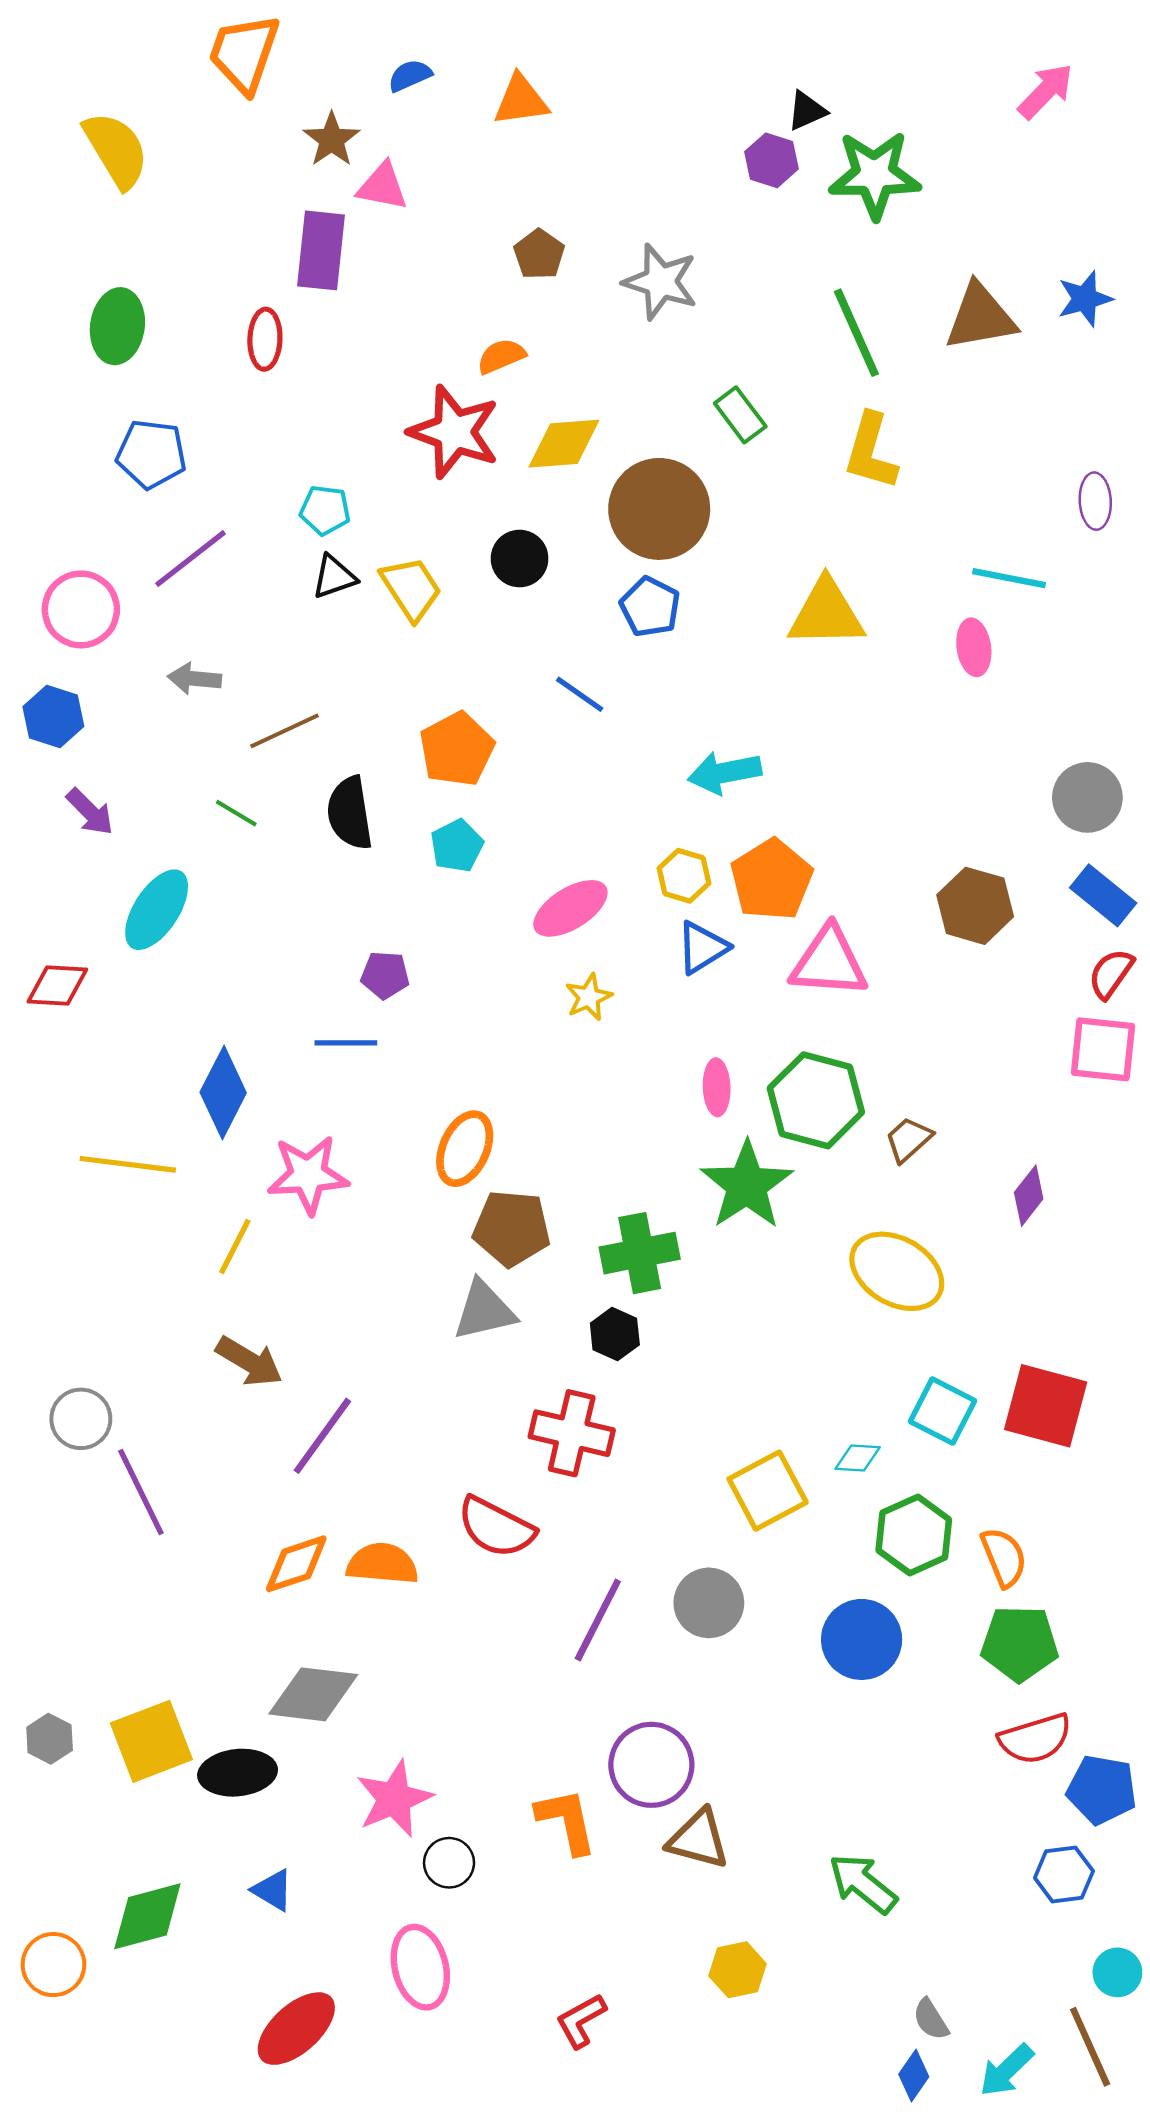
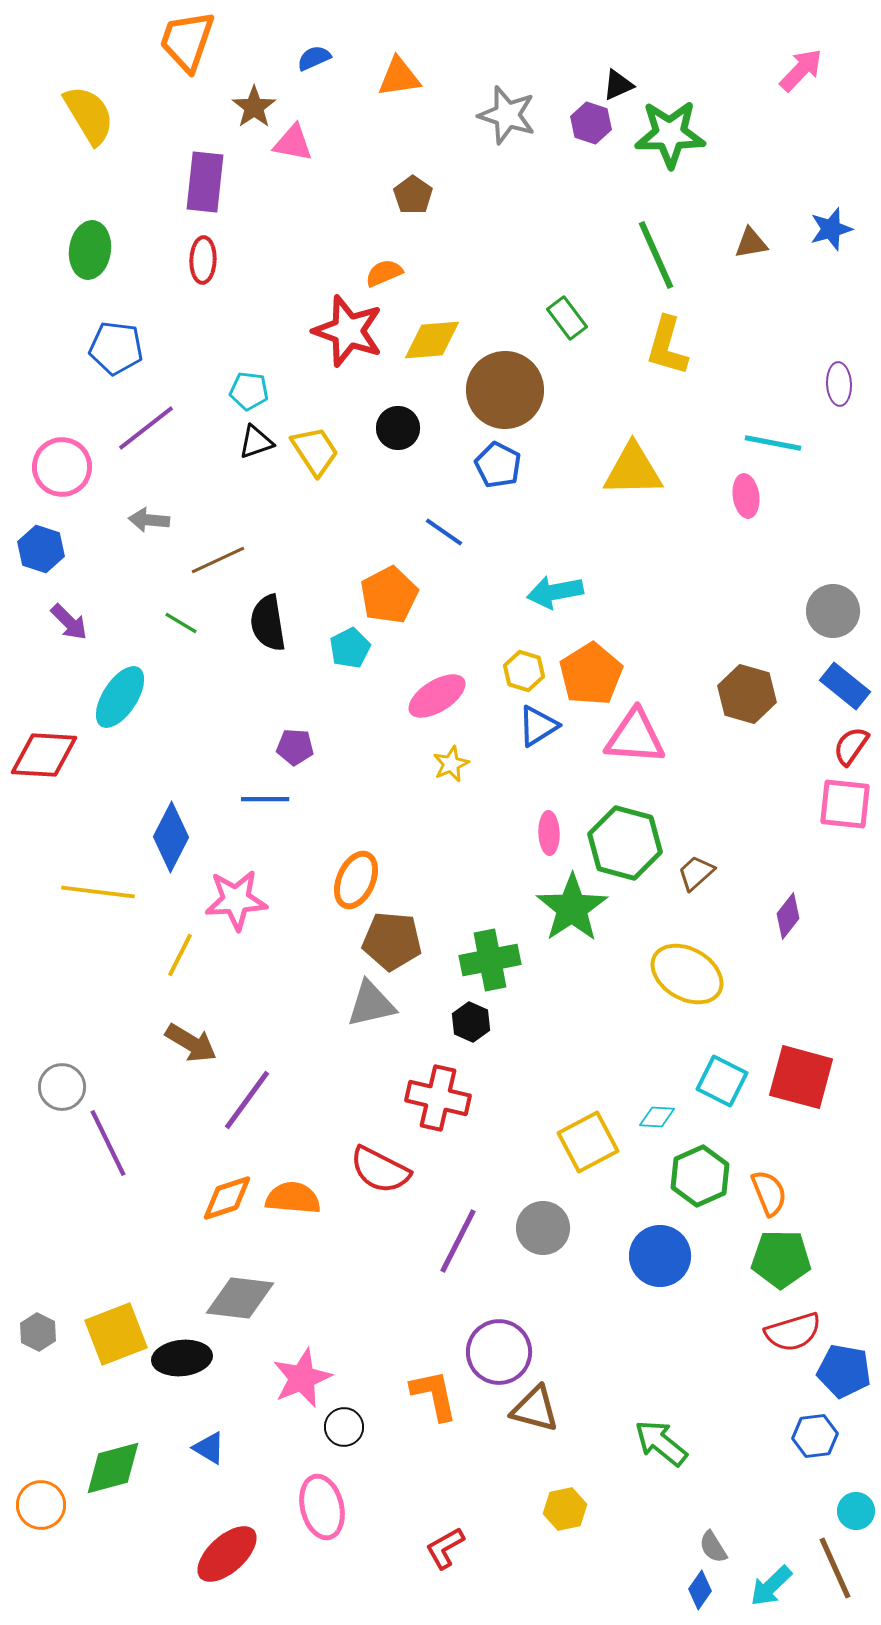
purple rectangle: (321, 250) -> (205, 182), moved
gray star: (661, 282) -> (507, 115), moved
brown triangle: (980, 317) -> (751, 243), size x0.6
orange pentagon: (457, 749) -> (389, 595), moved
red diamond: (57, 985) -> (44, 755), size x1.4

